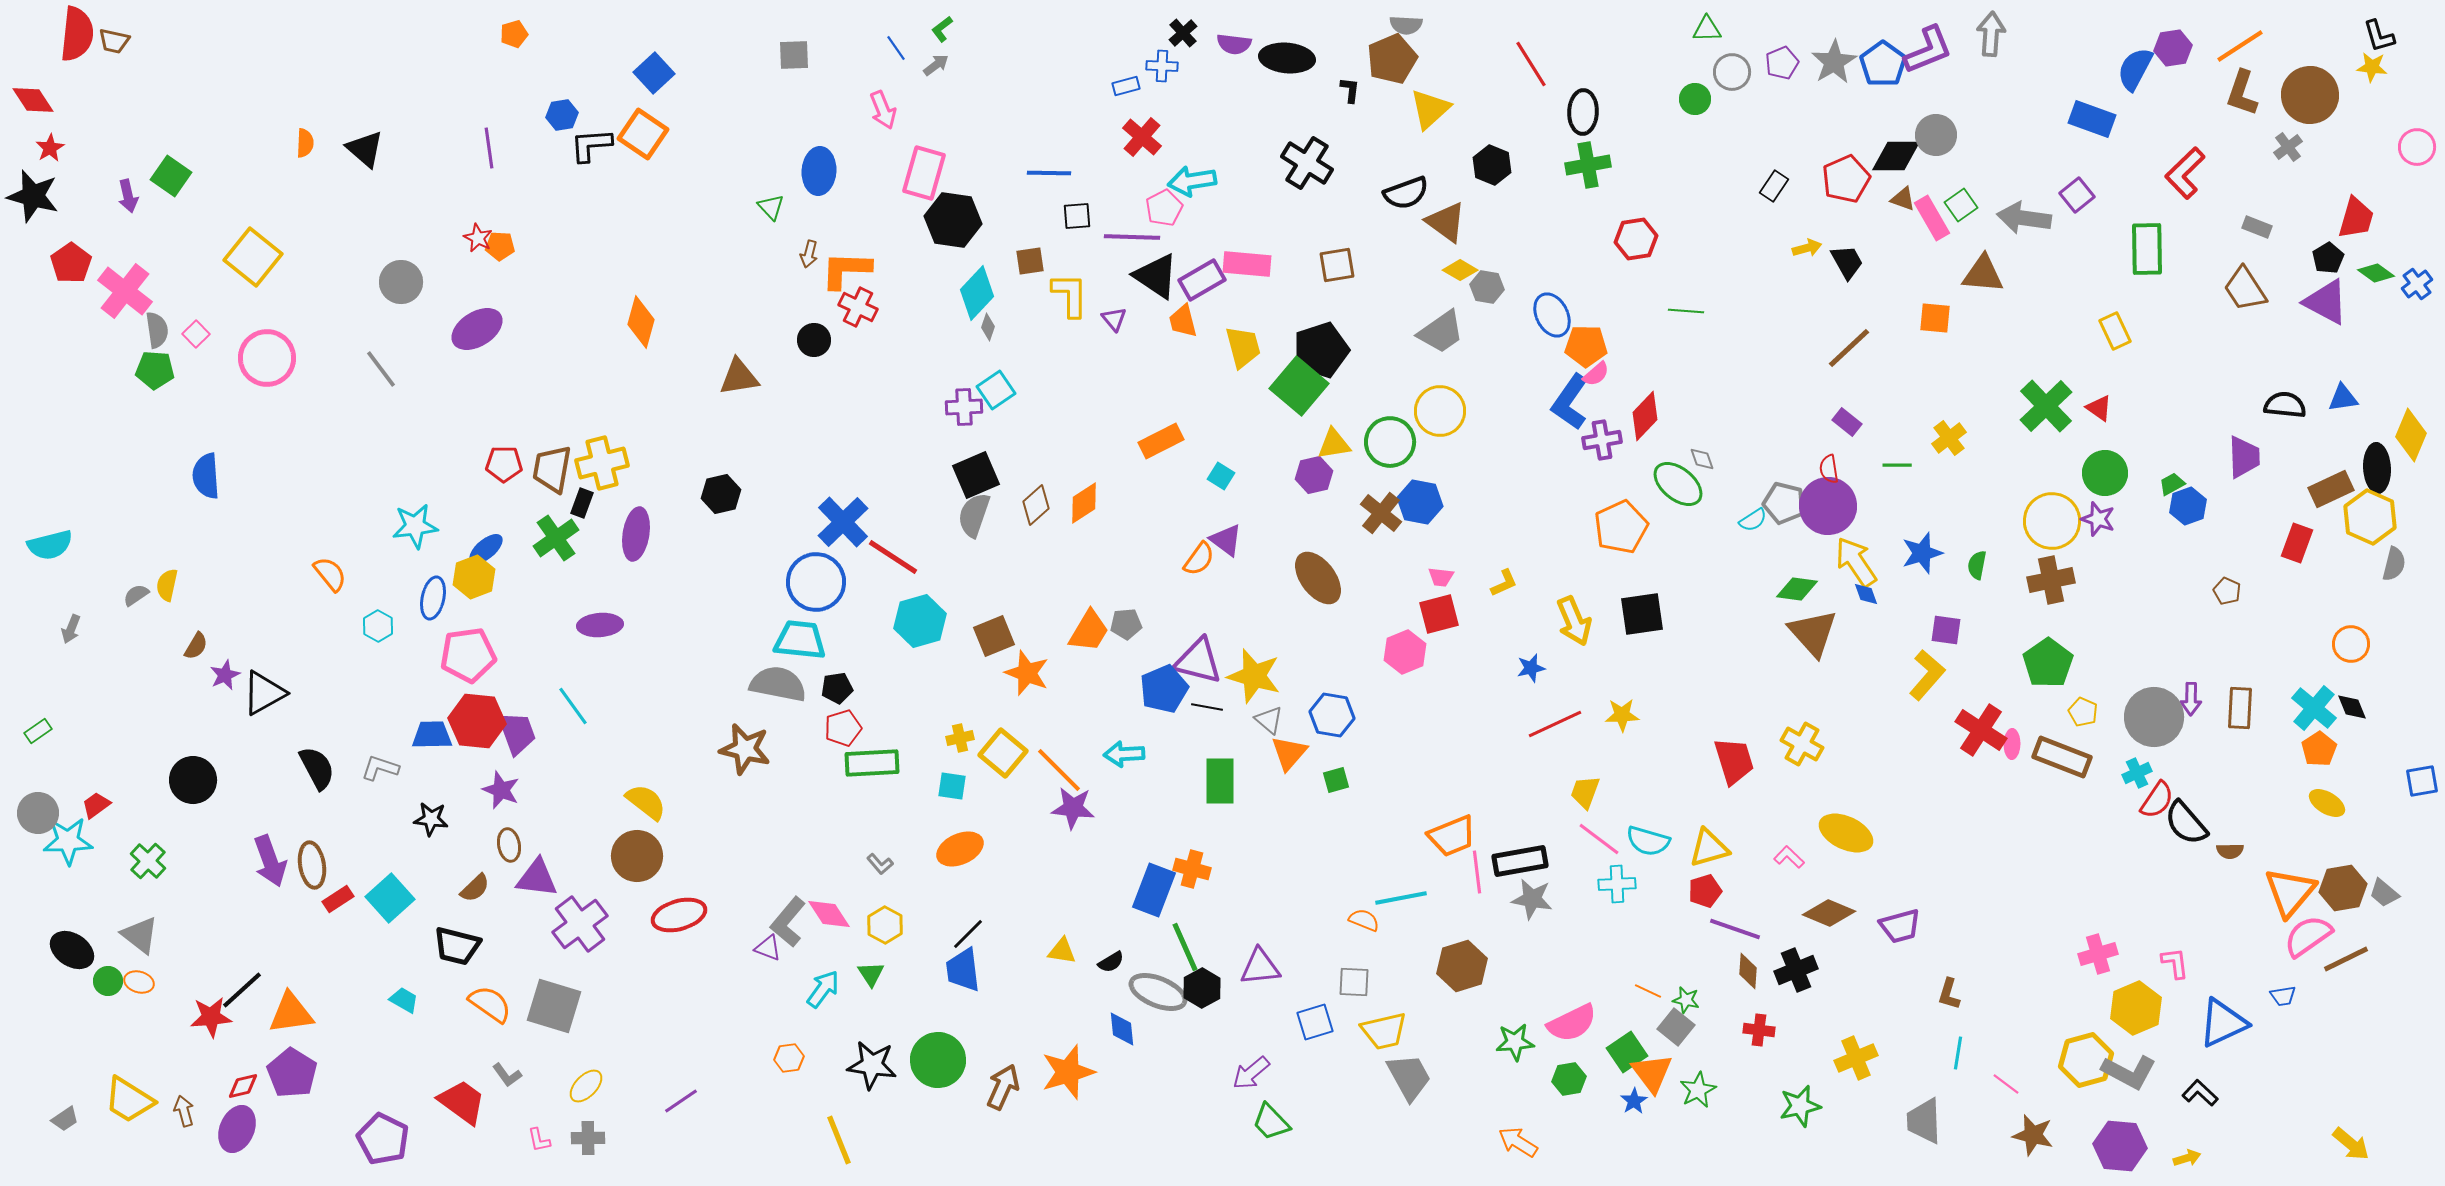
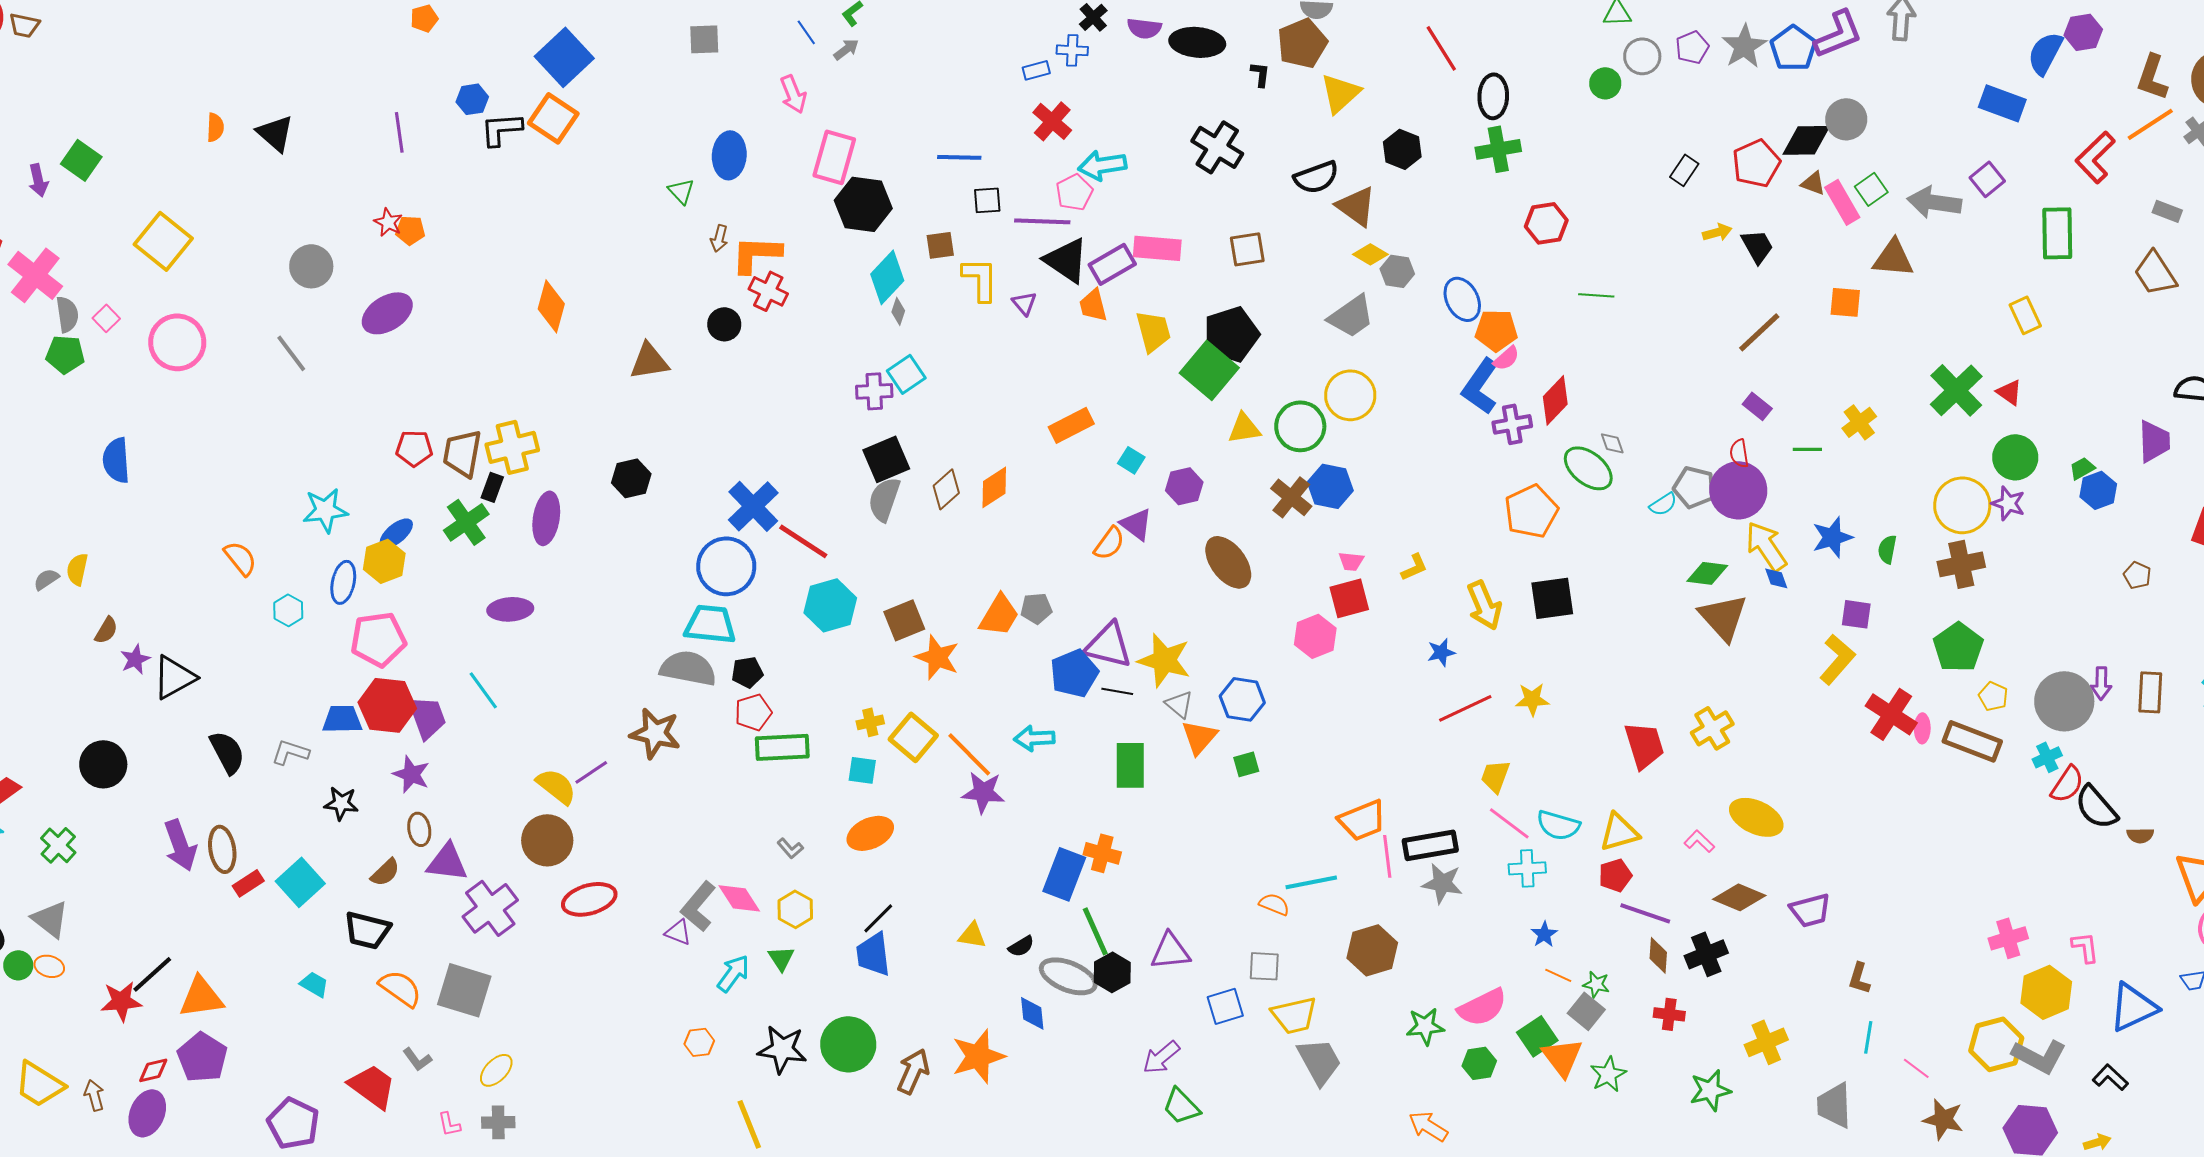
orange line: (2240, 46) -> (2150, 124), moved
blue square: (654, 73) -> (564, 57), size x1.4
purple hexagon: (1314, 475) -> (1184, 486), moved
yellow cross: (1802, 744) -> (1712, 728), turned 30
purple line: (681, 1101) -> (591, 772), moved
blue star: (1634, 1101) -> (1544, 934), moved

